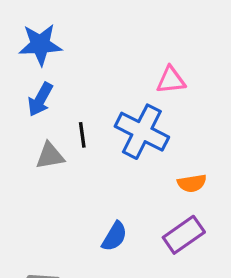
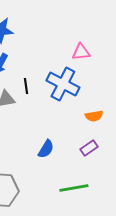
purple rectangle: (184, 235) -> (89, 148), size x0.7

